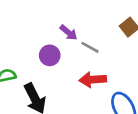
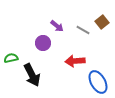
gray line: (90, 47) -> (83, 30), moved

